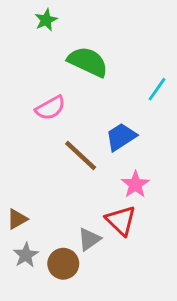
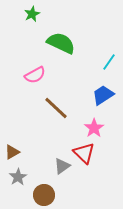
blue trapezoid: (121, 137) -> (103, 95), moved
brown circle: (63, 264) -> (44, 195), moved

